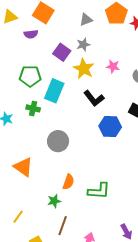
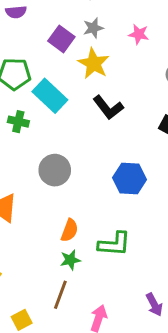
pink star: (113, 67) -> (139, 34), moved
cyan rectangle: (54, 91) -> (50, 96), turned -70
blue hexagon: (110, 126) -> (130, 179), moved
green star: (54, 201) -> (70, 260), moved

